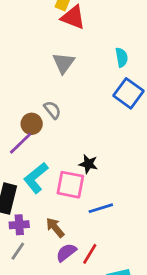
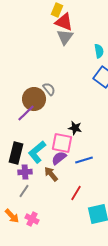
gray triangle: (63, 63) -> (65, 37), moved
brown circle: (32, 124) -> (34, 99), size x1.5
cyan L-shape: (36, 178) -> (37, 152), moved
purple semicircle: (66, 252) -> (59, 158), moved

